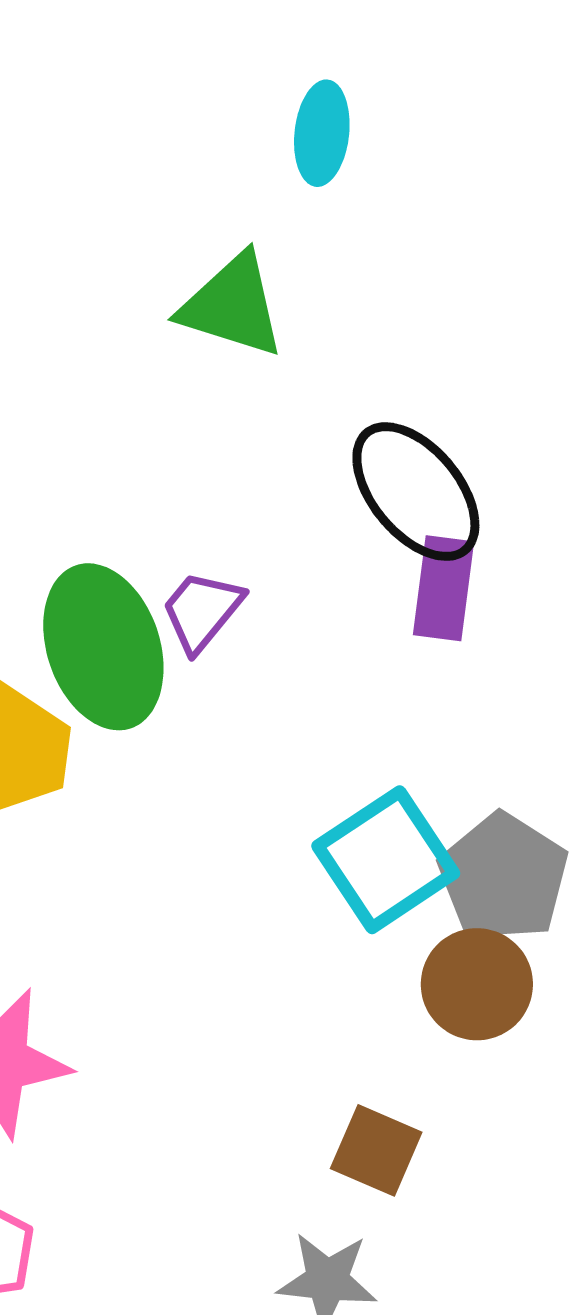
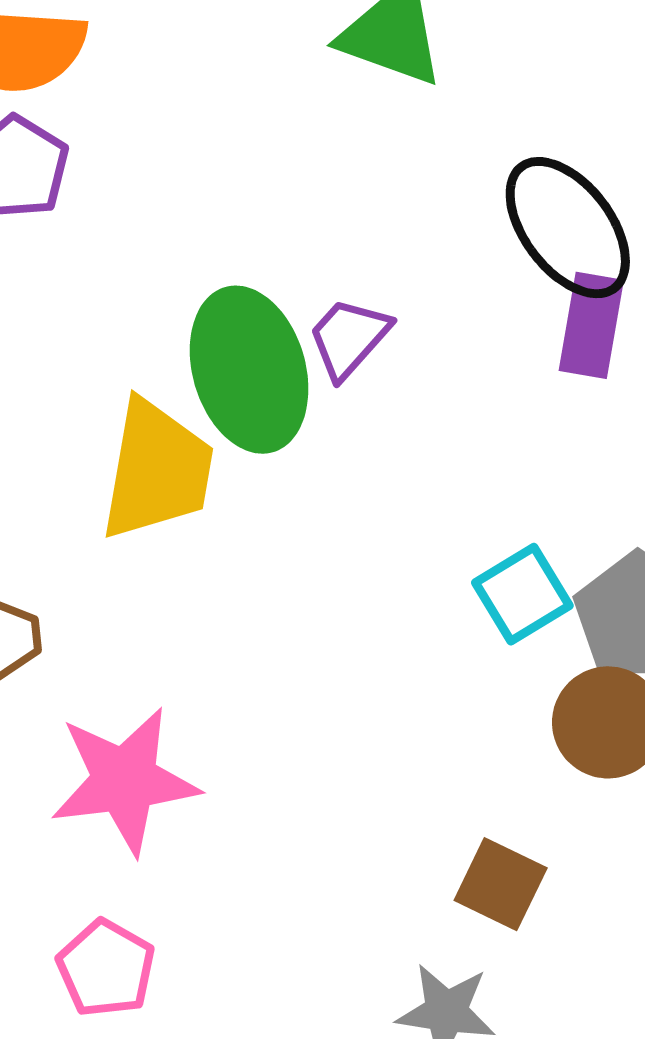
cyan square: (386, 860) -> (522, 594), size x0.7

